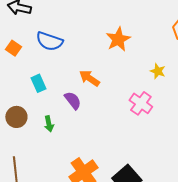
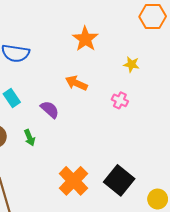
orange arrow: (89, 78) -> (76, 83), moved
pink cross: (141, 103) -> (120, 100), size x0.7

